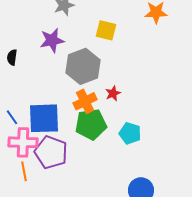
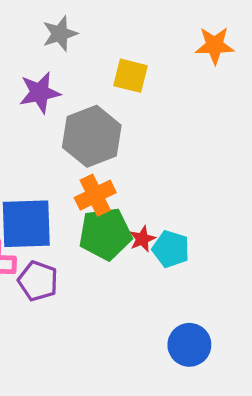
red star: (113, 93) -> (142, 239), moved
purple pentagon: (51, 152) -> (38, 281), size x0.7

